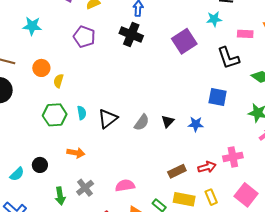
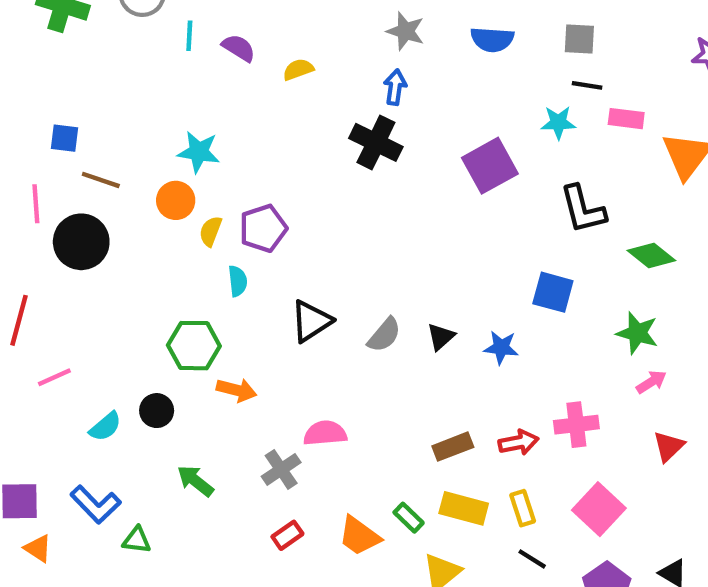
cyan star: (32, 26) -> (199, 152), moved
pink rectangle: (245, 34) -> (626, 119), moved
purple pentagon: (84, 37) -> (263, 228), moved, turned 30
cyan semicircle: (82, 113) -> (238, 281), moved
green hexagon: (55, 115) -> (194, 346), moved
pink semicircle: (125, 186) -> (325, 433), moved
gray cross: (85, 188) -> (281, 469), moved
green arrow: (60, 196) -> (195, 481), turned 132

